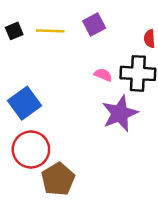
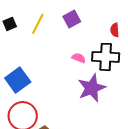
yellow line: (50, 31) -> (38, 24), turned -65

